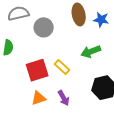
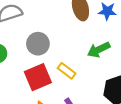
gray circle: (44, 27) -> (38, 44), moved

